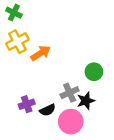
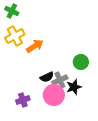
purple cross: (27, 104) -> (23, 100), moved
black semicircle: (48, 110) -> (47, 77), moved
pink circle: (71, 122) -> (54, 95), moved

